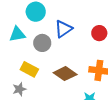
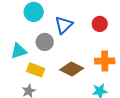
cyan triangle: (17, 34) -> (19, 51), moved

